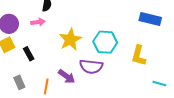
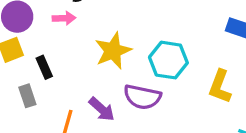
gray rectangle: (19, 82) -> (27, 96), moved

